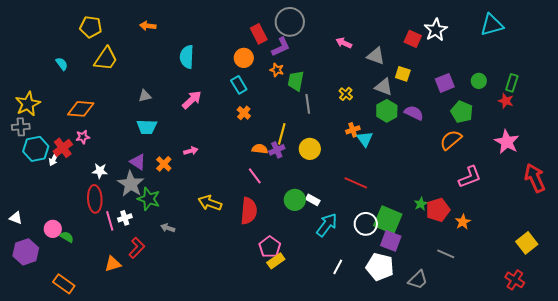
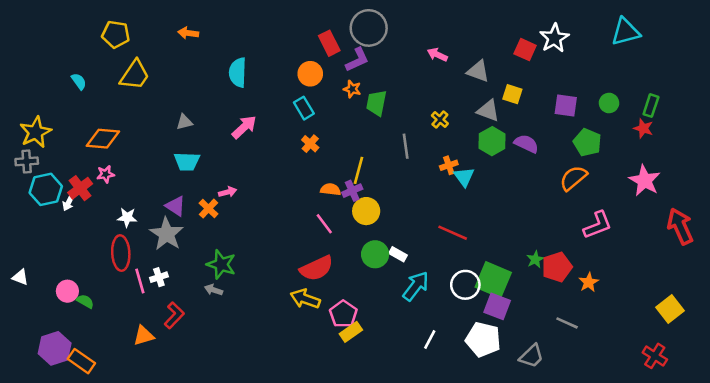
purple square: (445, 83) -> (566, 106), turned 30
gray line: (308, 104) -> (406, 146), moved
yellow circle: (310, 149) -> (366, 211), moved
pink arrow: (191, 151) -> (228, 192), moved
green star: (149, 199) -> (221, 264), moved
yellow arrow: (210, 203) -> (305, 299), moved
red semicircle: (249, 211) -> (317, 268), turned 60
purple hexagon: (26, 252) -> (55, 348), moved

